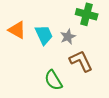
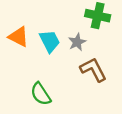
green semicircle: (53, 80) -> (41, 94), moved

